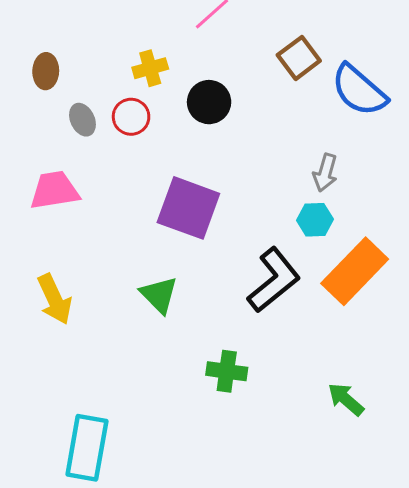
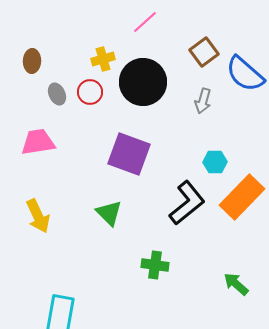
black circle: (209, 102) -> (143, 82), size x1.6
gray arrow: (325, 173) -> (203, 101), moved

